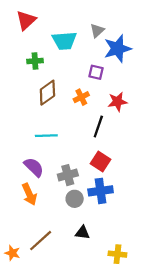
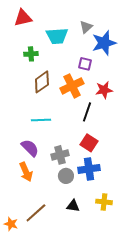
red triangle: (26, 20) -> (23, 18), turned 30
orange cross: (81, 97) -> (72, 86), size x1.6
yellow cross: (117, 254) -> (104, 202), moved

